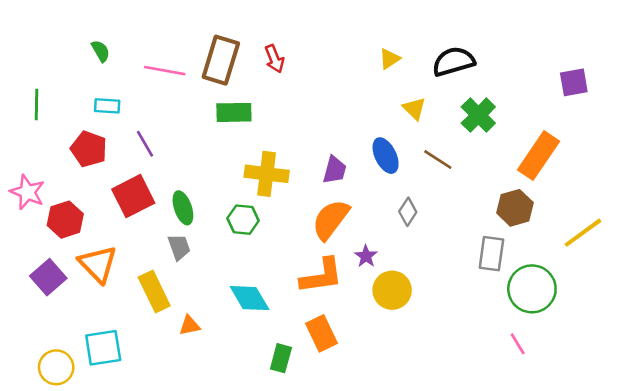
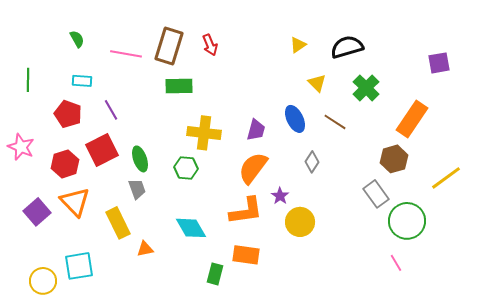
red hexagon: (65, 220) -> (65, 164), moved
gray rectangle: (491, 254) -> (376, 194), turned -44
orange rectangle: (321, 333) -> (246, 255), turned -56

